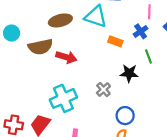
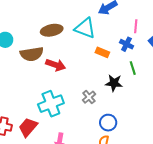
blue cross: (141, 31) -> (127, 44), turned -32

